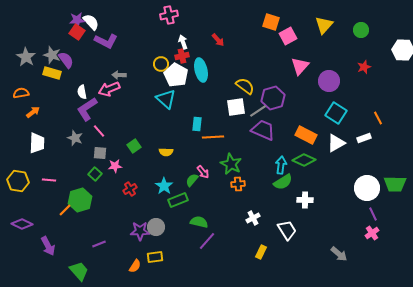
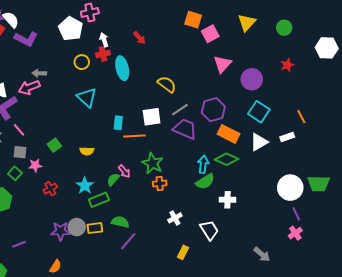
white pentagon: (176, 75) -> (71, 29), moved
purple hexagon: (273, 98) -> (213, 110), moved
white square: (236, 107) -> (152, 117), moved
yellow rectangle: (155, 257) -> (95, 228), moved

